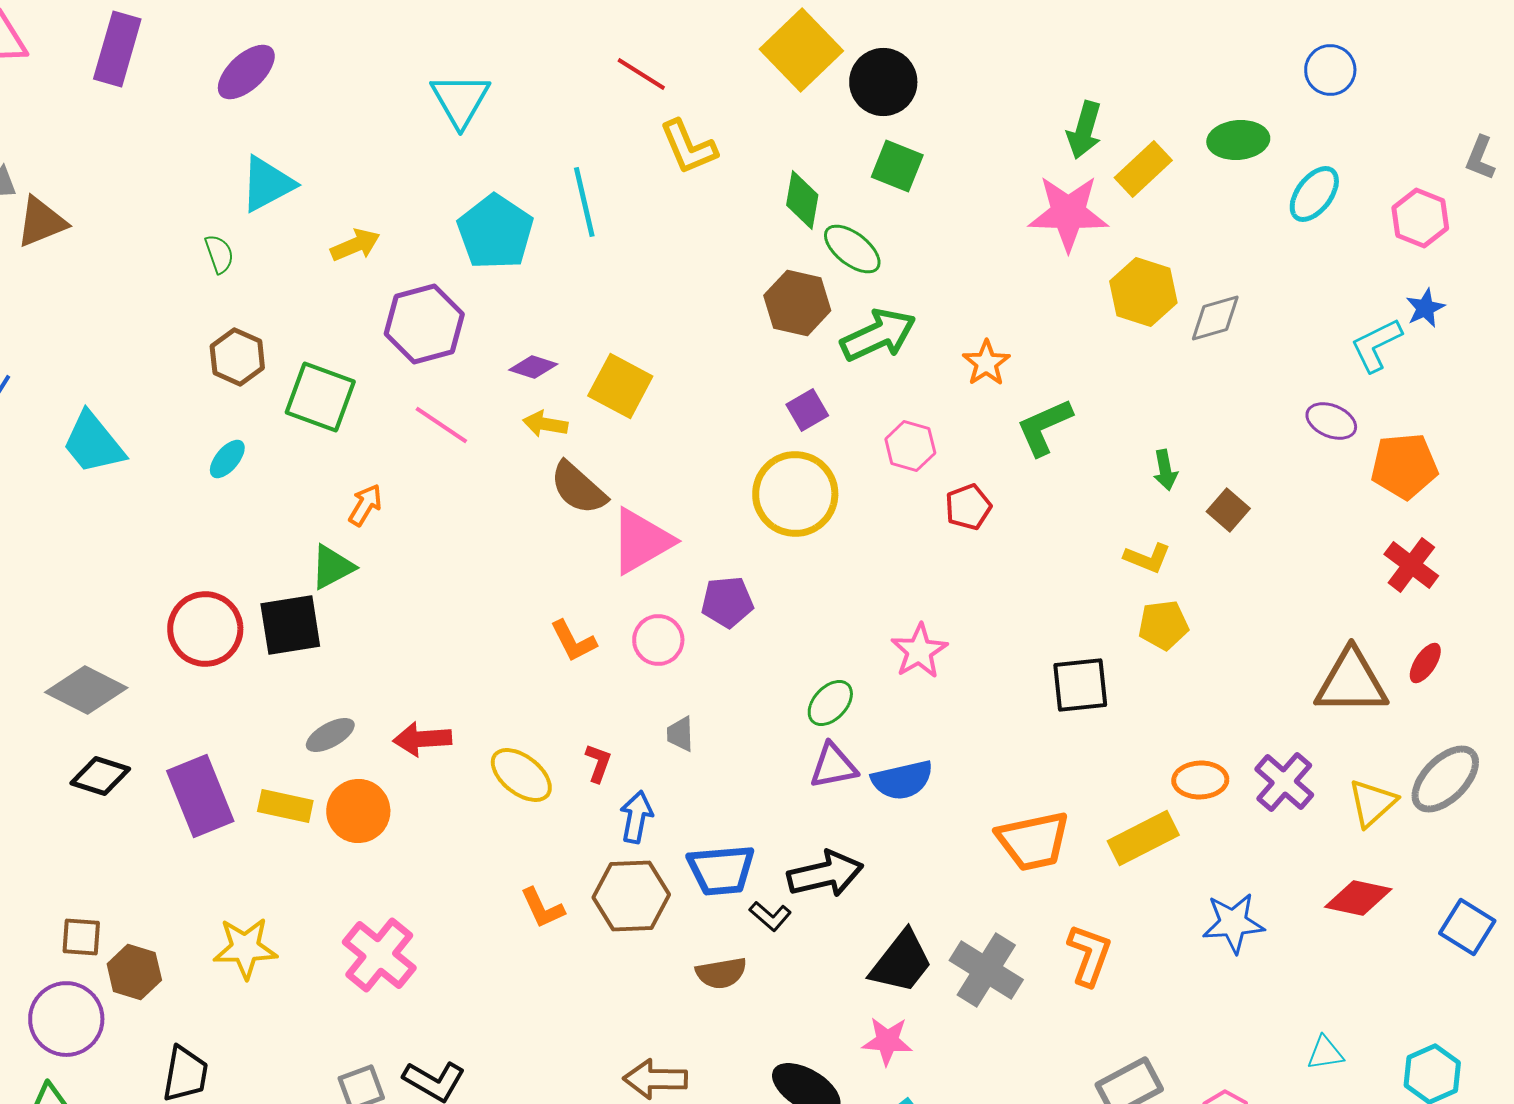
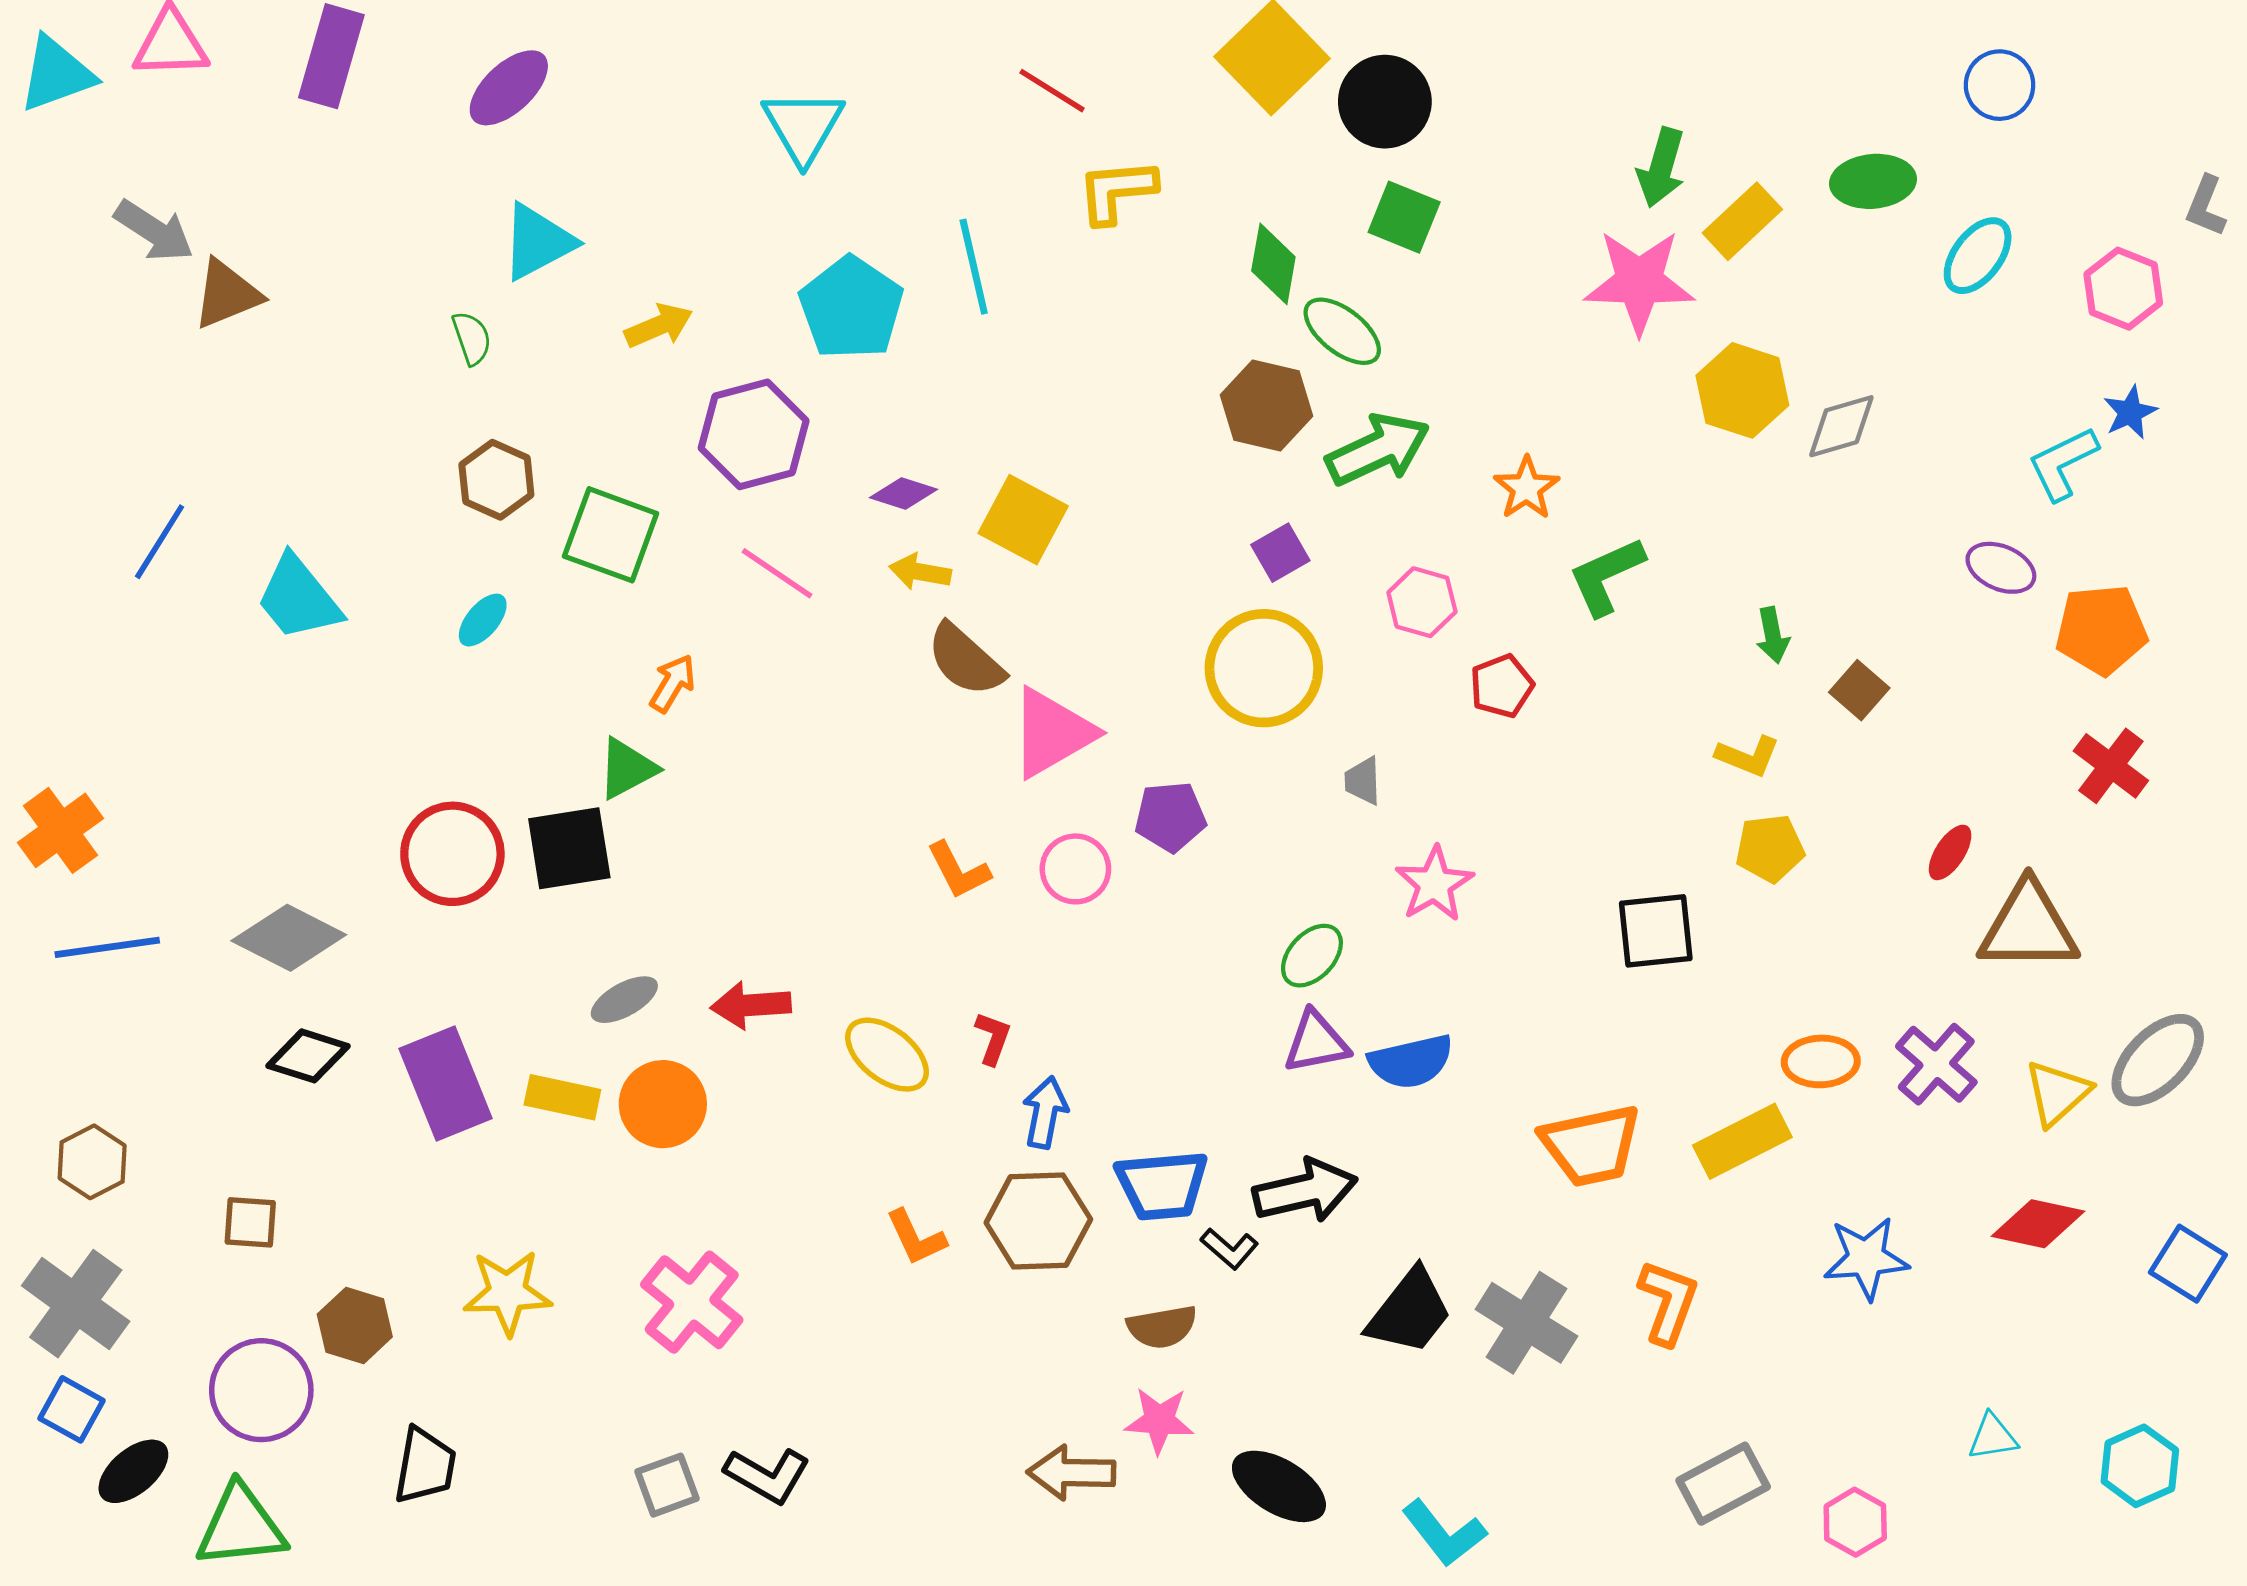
yellow L-shape: (688, 147) -> (1117, 191), turned 108
red ellipse: (1425, 663) -> (1950, 852), moved
gray trapezoid: (680, 734) -> (1363, 781), moved
brown square: (81, 937) -> (250, 1222), moved
pink star: (887, 1041) -> (1159, 1420), moved

